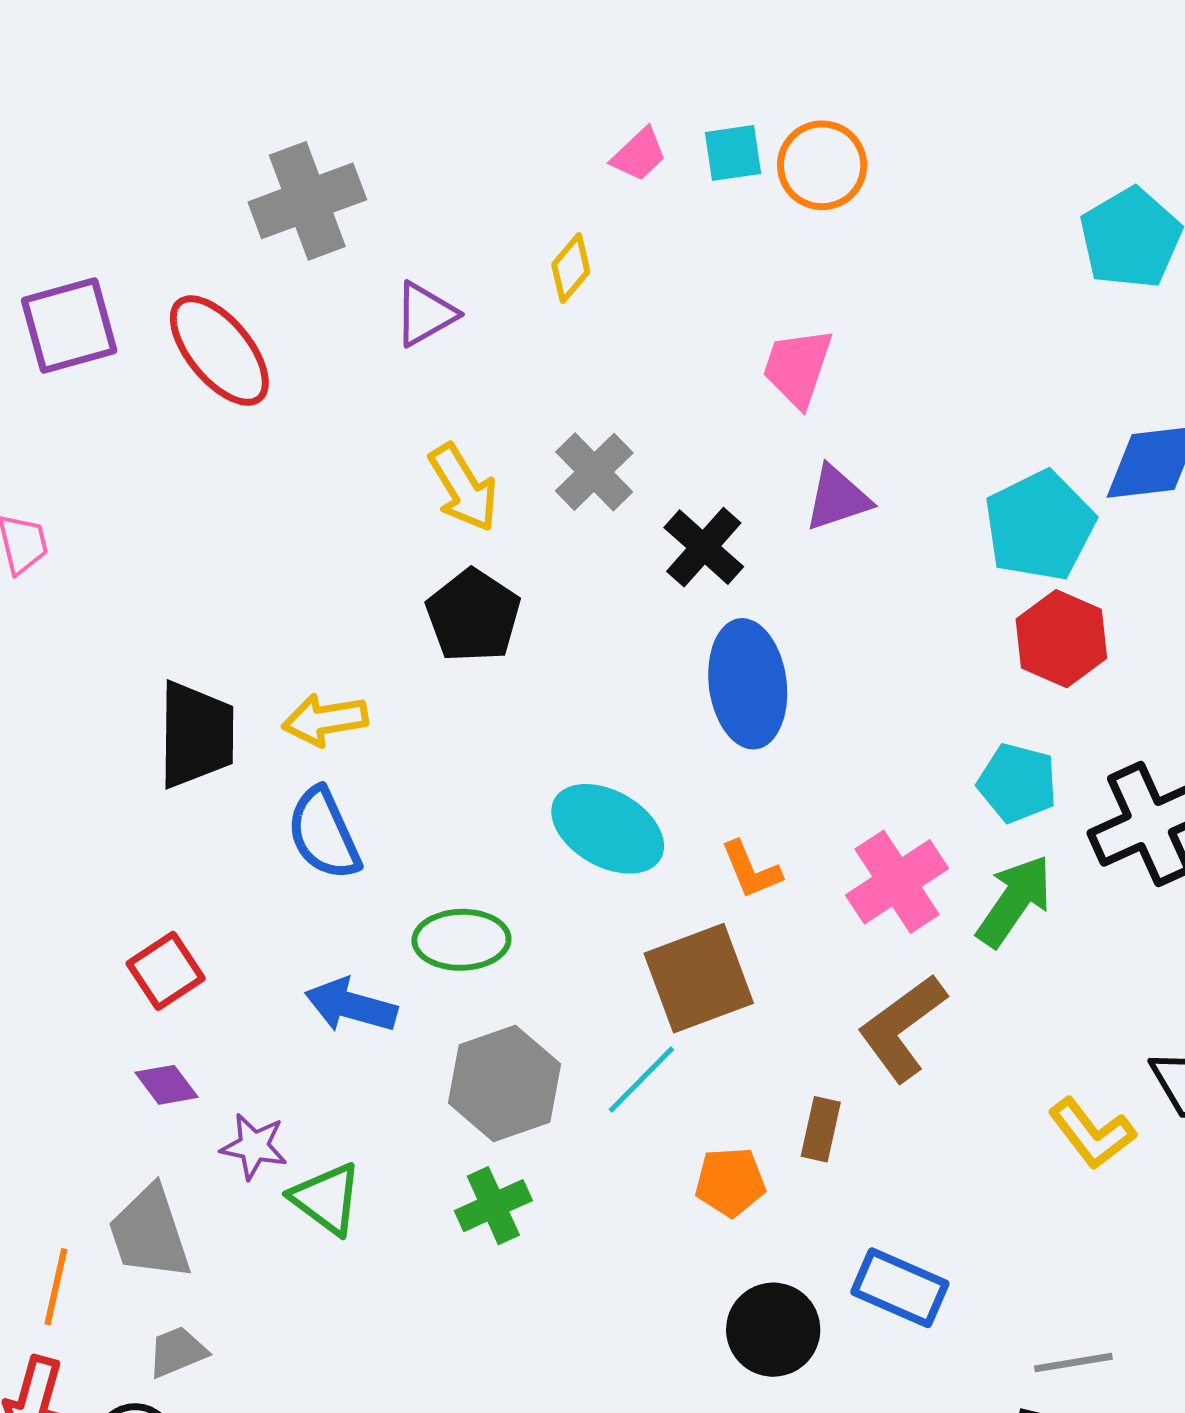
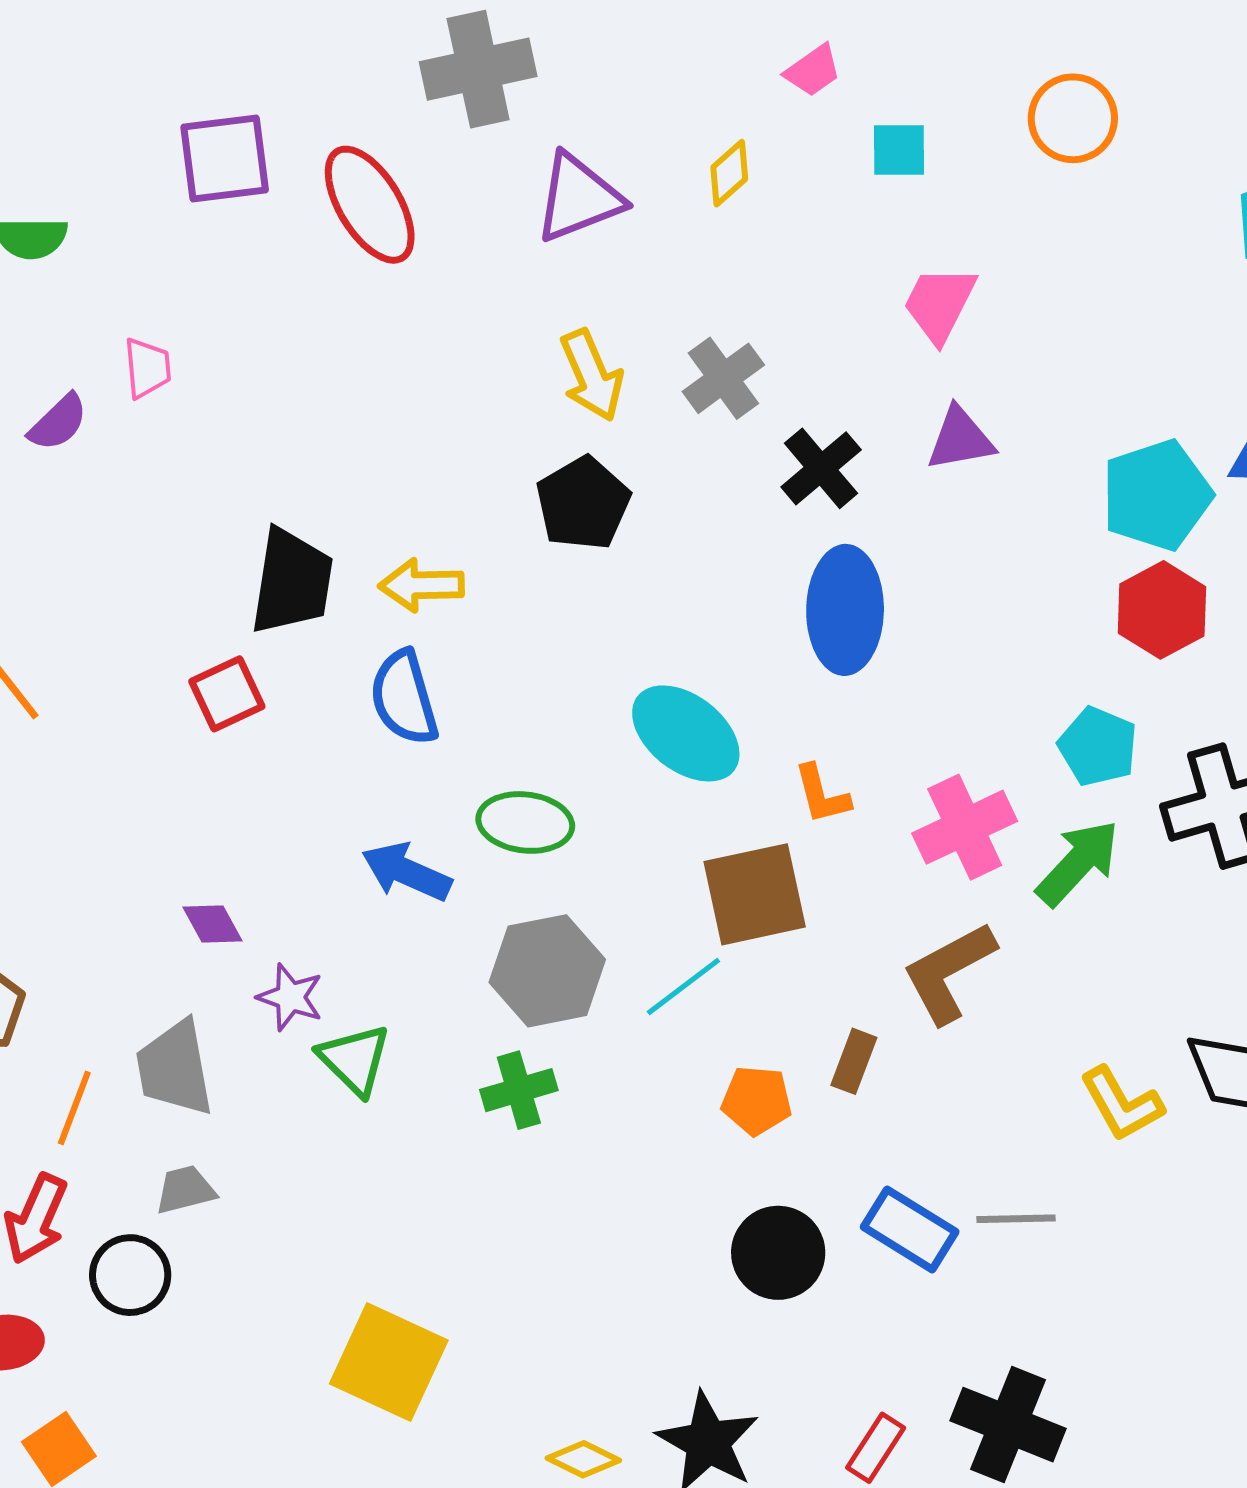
cyan square: (733, 153) -> (899, 150), moved
orange circle: (822, 165) -> (1073, 118), moved
purple triangle: (425, 314) -> (578, 198), size x1.4
red square: (166, 971) -> (227, 694), moved
gray line: (1073, 1363) -> (1016, 1219), moved

